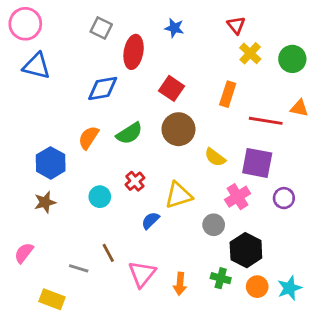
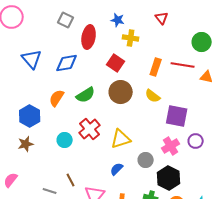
yellow cross: (250, 53) -> (131, 38), moved, turned -35
blue triangle: (37, 66) -> (32, 59), moved, turned 35
red line: (266, 121) -> (183, 65), moved
yellow semicircle: (215, 157) -> (153, 96), moved
red cross: (135, 181) -> (90, 129), size x1.5
pink cross: (238, 197) -> (171, 146), moved
blue semicircle: (150, 221) -> (117, 169), moved

